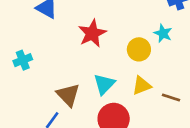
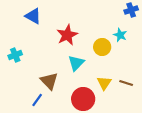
cyan triangle: (104, 84) -> (76, 63), moved
yellow triangle: (142, 85) -> (104, 83), moved, turned -35

